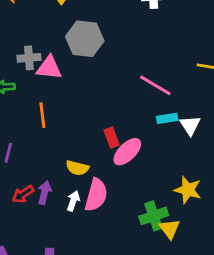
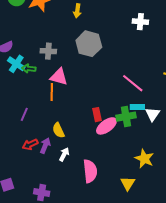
pink triangle: (49, 68) -> (59, 77), moved
yellow semicircle: (77, 168) -> (58, 130), moved, turned 42
pink semicircle: (96, 195) -> (90, 171), moved, turned -30
green cross: (154, 216) -> (126, 117), moved

